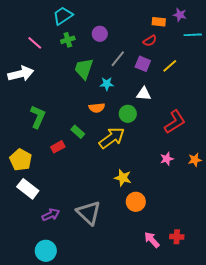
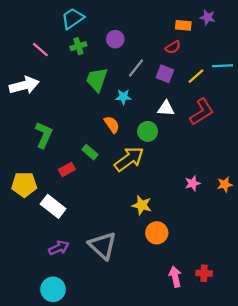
cyan line: (193, 35) -> (222, 66), moved
orange semicircle: (97, 108) -> (112, 125), turned -119
red L-shape: (175, 122) -> (202, 112), moved
yellow pentagon: (21, 160) -> (24, 184), turned -30
white rectangle: (28, 189) -> (53, 206), moved
pink arrow: (152, 240) -> (175, 277), turned 30

